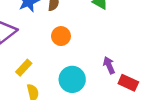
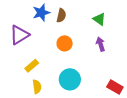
purple arrow: (109, 65) -> (101, 44), moved

